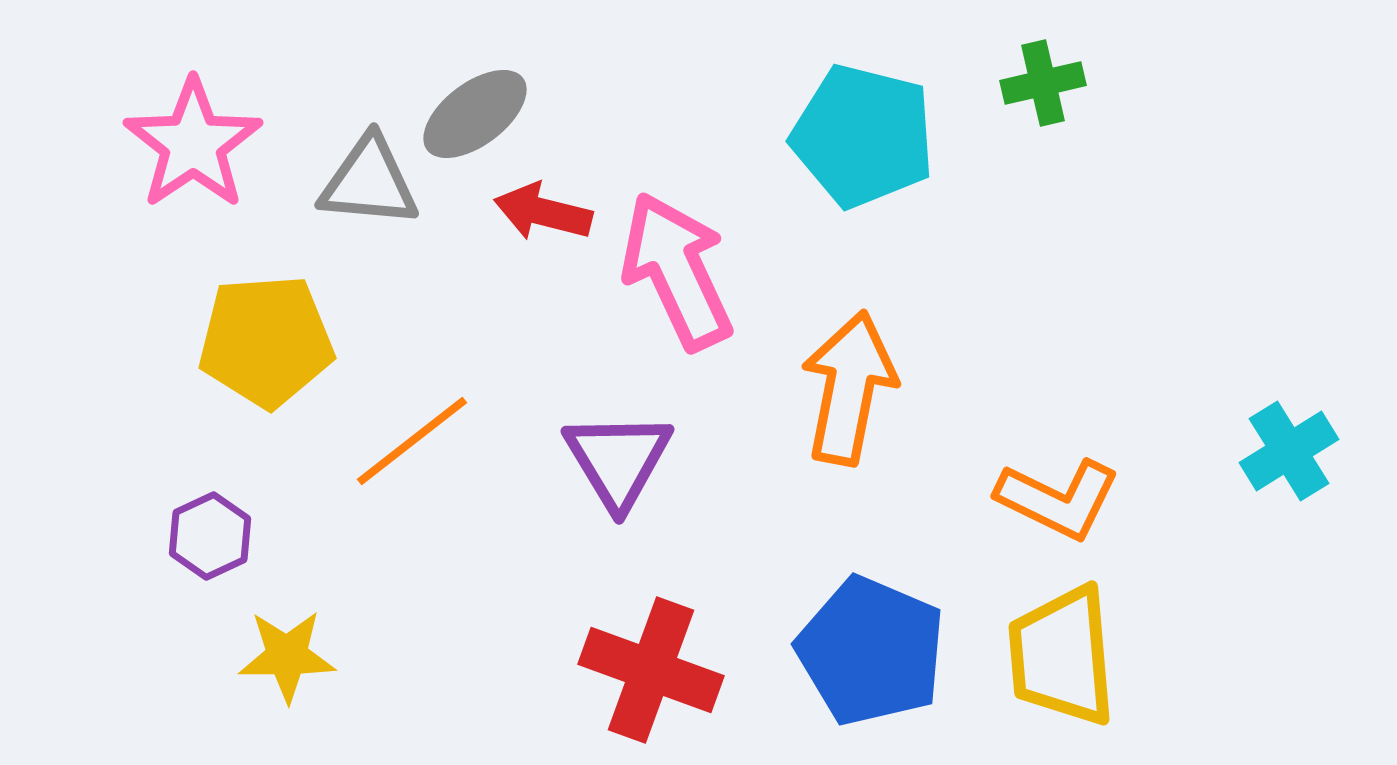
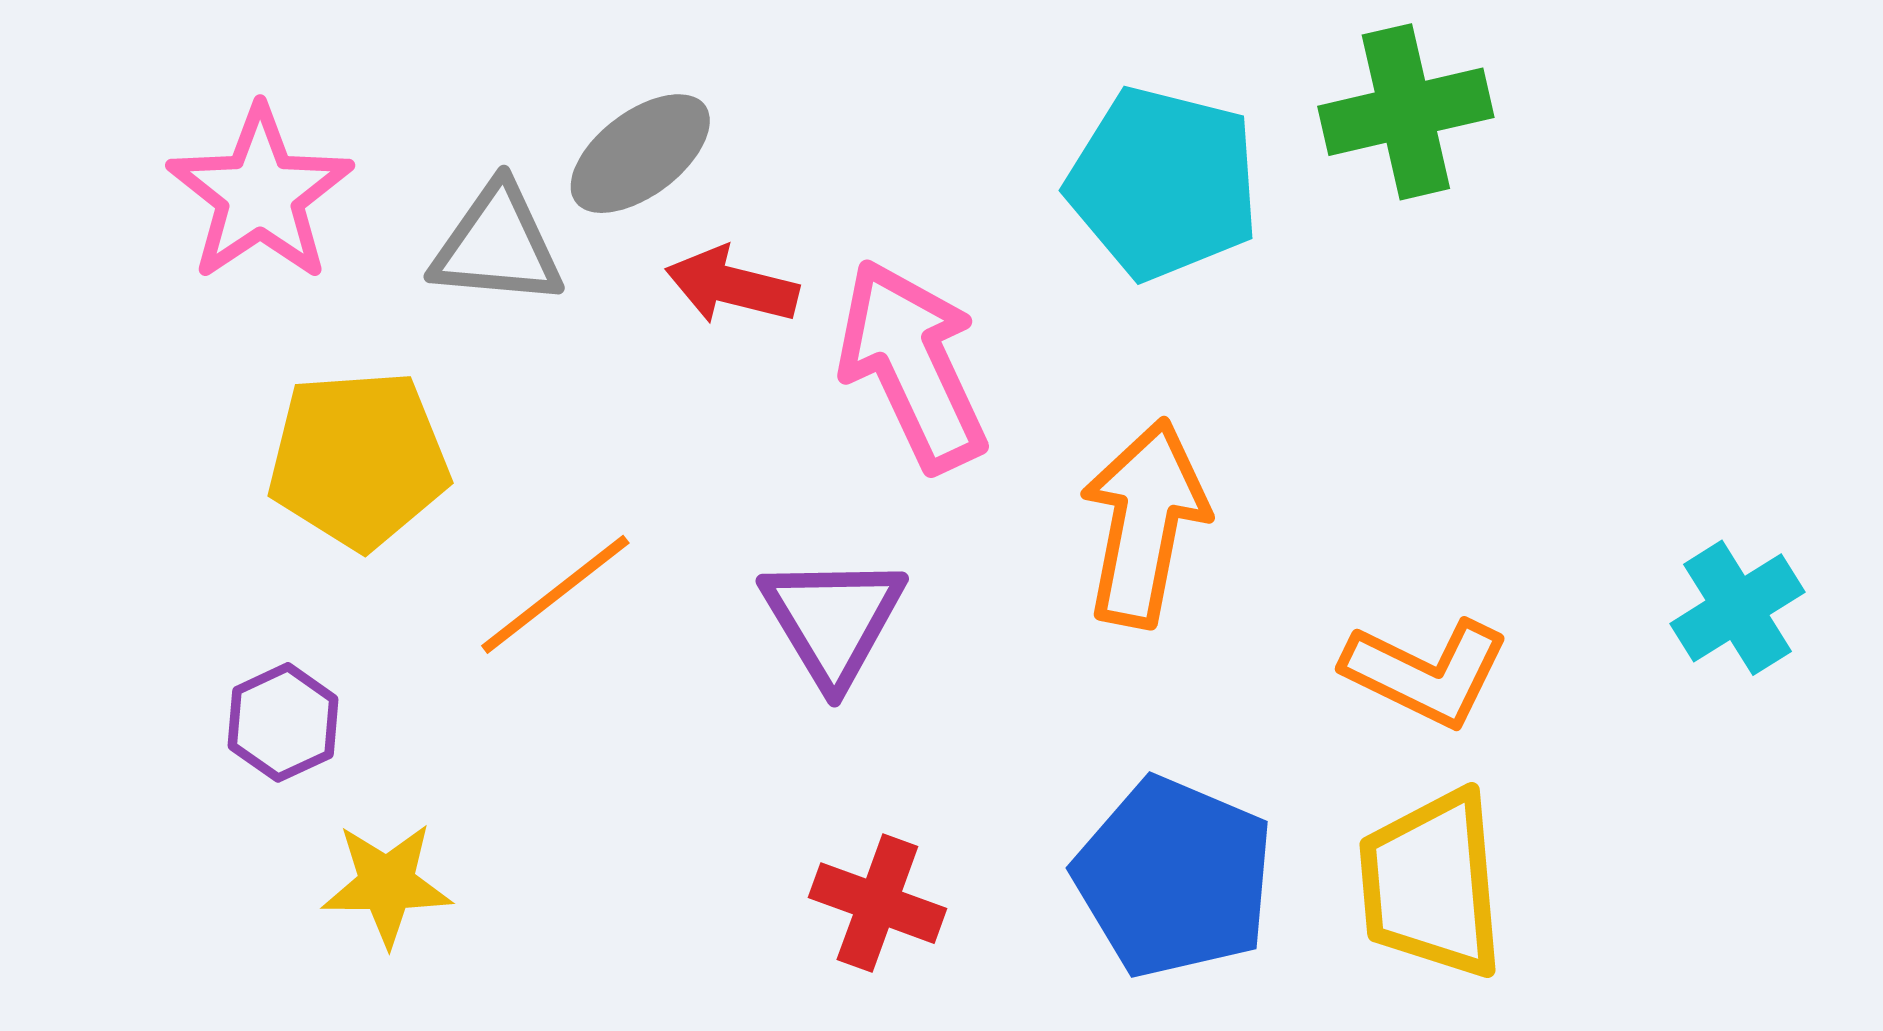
green cross: (1043, 83) -> (1406, 112), size x1.5
red cross: (651, 670) -> (877, 903), size x0.7

